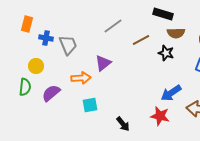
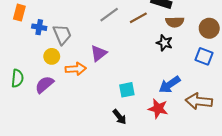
brown line: (141, 40) -> (138, 18), moved
yellow circle: (36, 66) -> (52, 56), moved
cyan square: (90, 105) -> (127, 90), moved

